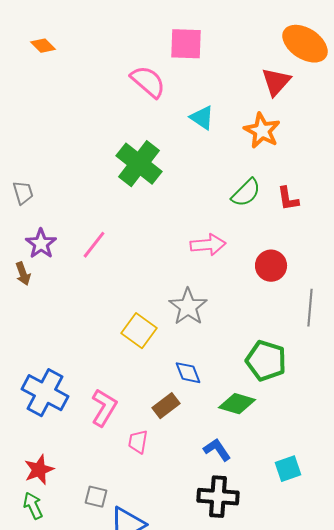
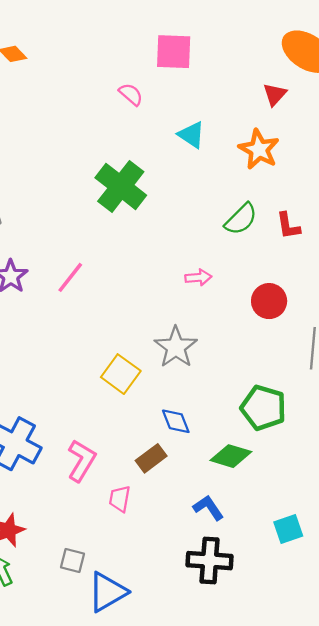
pink semicircle: (148, 82) -> (131, 94), size x0.6
red triangle: (276, 82) -> (275, 94), size x0.7
pink arrow: (208, 245) -> (198, 277), size x0.7

